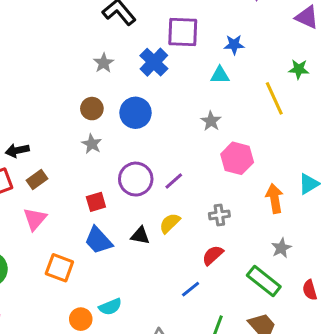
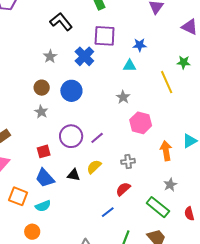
cyan semicircle: (110, 307) -> (43, 206), moved

